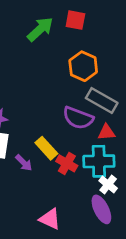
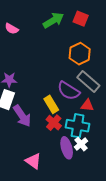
yellow rectangle: (46, 148) -> (51, 104), moved
purple arrow: (24, 163) -> (22, 116), size x1.6
purple ellipse: (101, 209) -> (67, 148), moved

